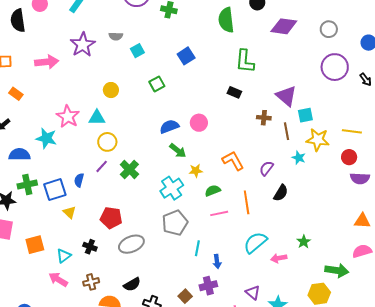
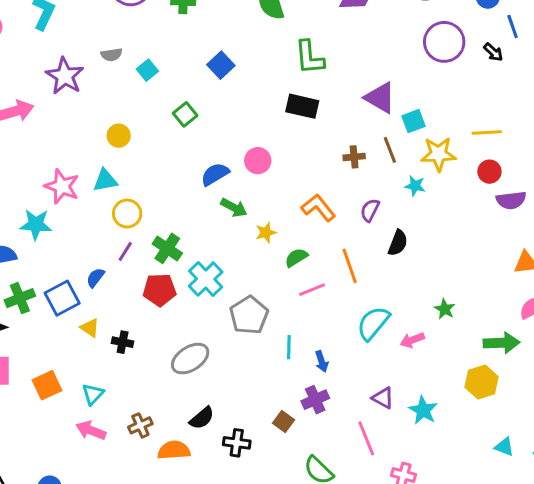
black rectangle: (234, 92) -> (302, 106), size x1.5
brown cross: (264, 118) -> (354, 157), moved
blue semicircle: (79, 180) -> (95, 278), turned 32
cyan cross: (172, 188) -> (206, 279), moved
red pentagon: (111, 218) -> (160, 290), moved
black cross: (90, 247) -> (123, 342), moved

